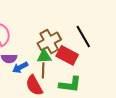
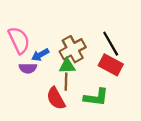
red rectangle: (67, 55) -> (111, 65), moved
blue arrow: (20, 67) -> (40, 55), moved

